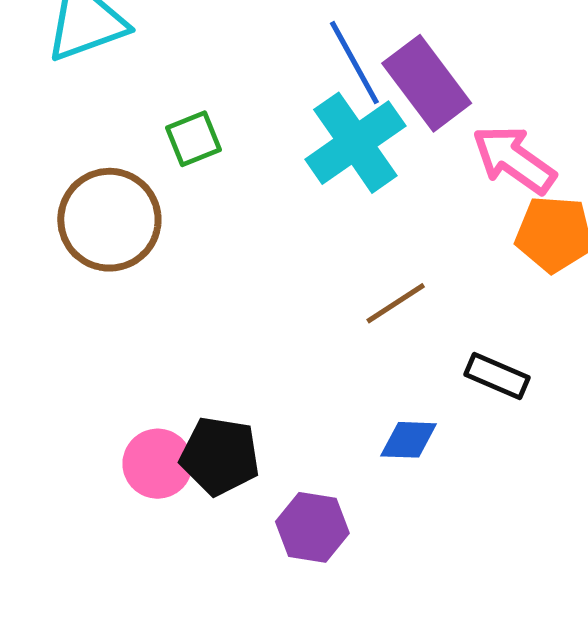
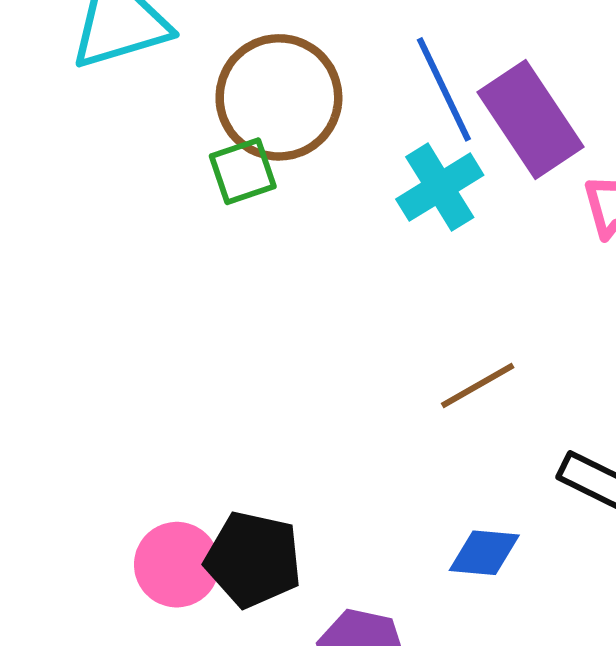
cyan cross: (355, 143) -> (440, 187), size x0.7
brown circle: (109, 220) -> (279, 97), moved

